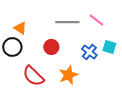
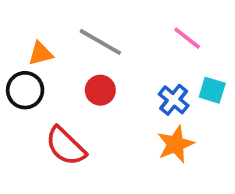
gray line: (67, 22) -> (100, 42), moved, turned 30
orange triangle: (20, 28) -> (41, 54), turned -48
orange star: (68, 75) -> (176, 144), moved

